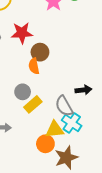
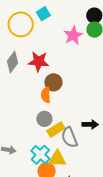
gray circle: (23, 92) -> (44, 119), moved
yellow rectangle: (33, 104) -> (56, 130), moved
cyan cross: (72, 123) -> (40, 155), moved

